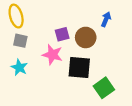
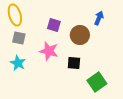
purple square: (62, 34) -> (54, 25), moved, turned 32
black square: (79, 67) -> (74, 63), size x0.6

